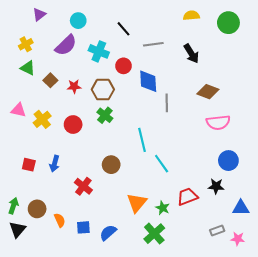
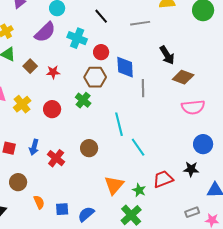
gray line: (153, 44) -> (140, 23), moved
black arrow: (191, 54) -> (167, 55), moved
brown hexagon: (103, 90) -> (95, 77), moved
red cross: (83, 186) -> (56, 158), moved
brown circle: (37, 209) -> (18, 182), moved

